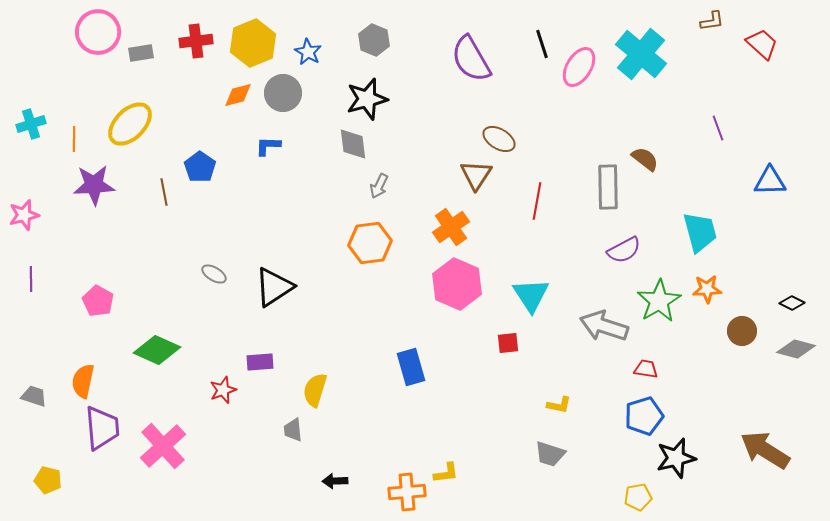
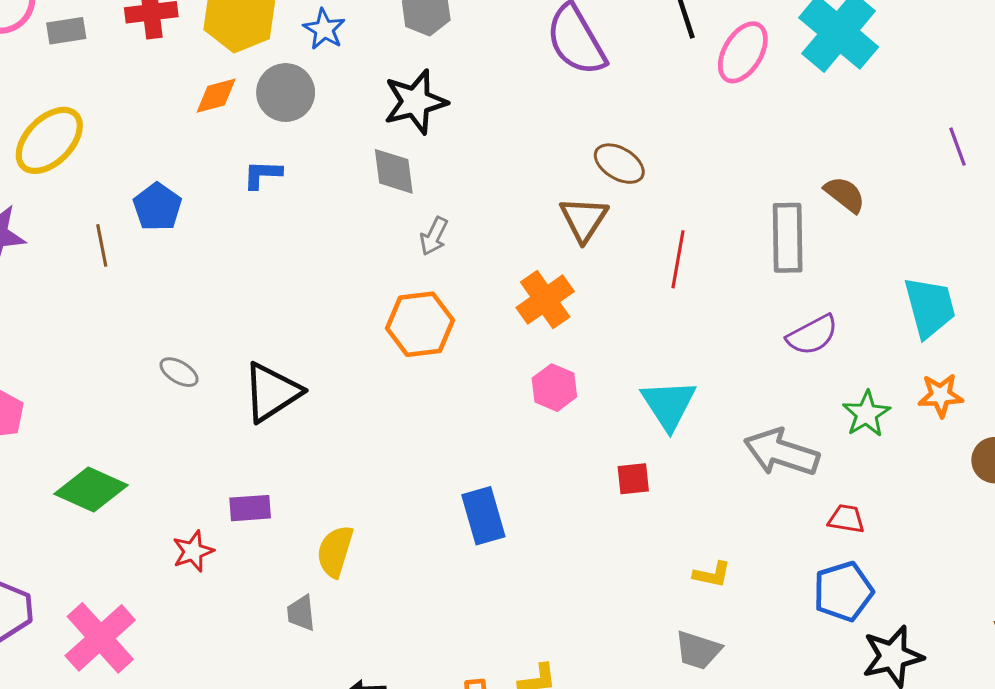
pink hexagon: (457, 284) -> (554, 388), size x0.6
green star: (659, 301) -> (866, 414), size x0.7

